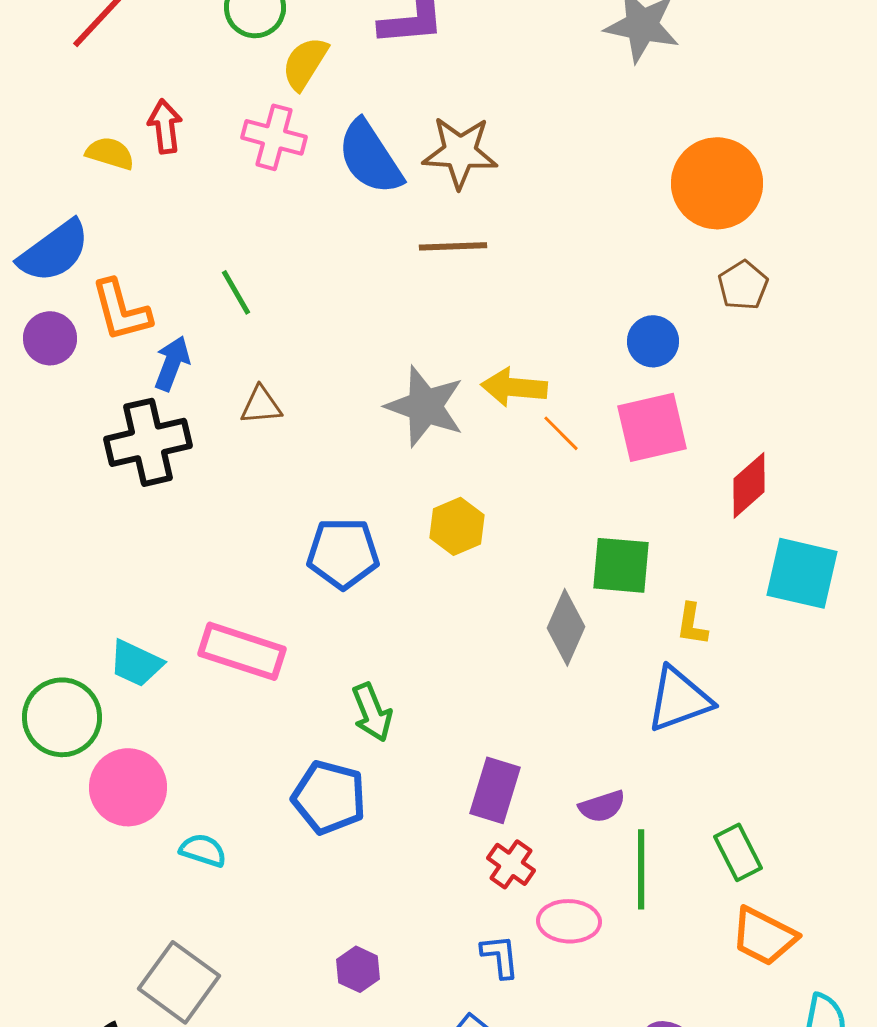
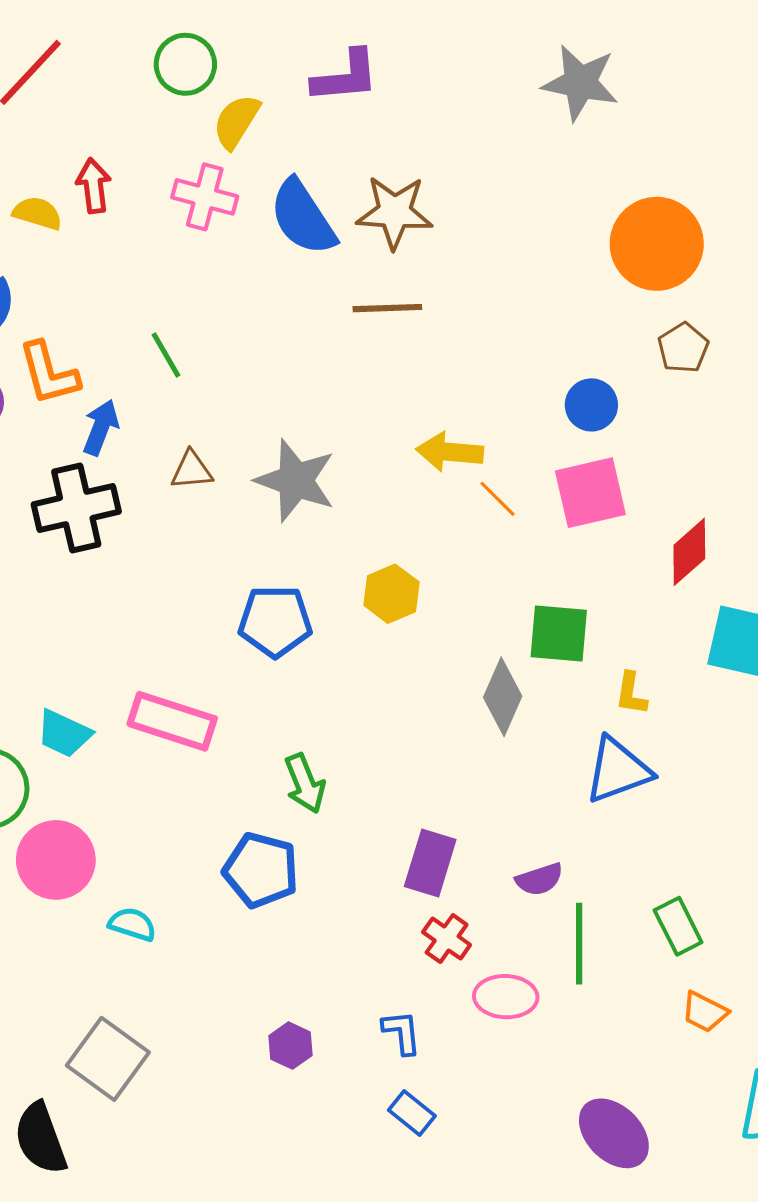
gray star: (425, 406) -> (296, 480), moved
orange trapezoid: (764, 936) -> (705, 1012), size x0.7
blue L-shape: (500, 956) -> (402, 1032), moved

